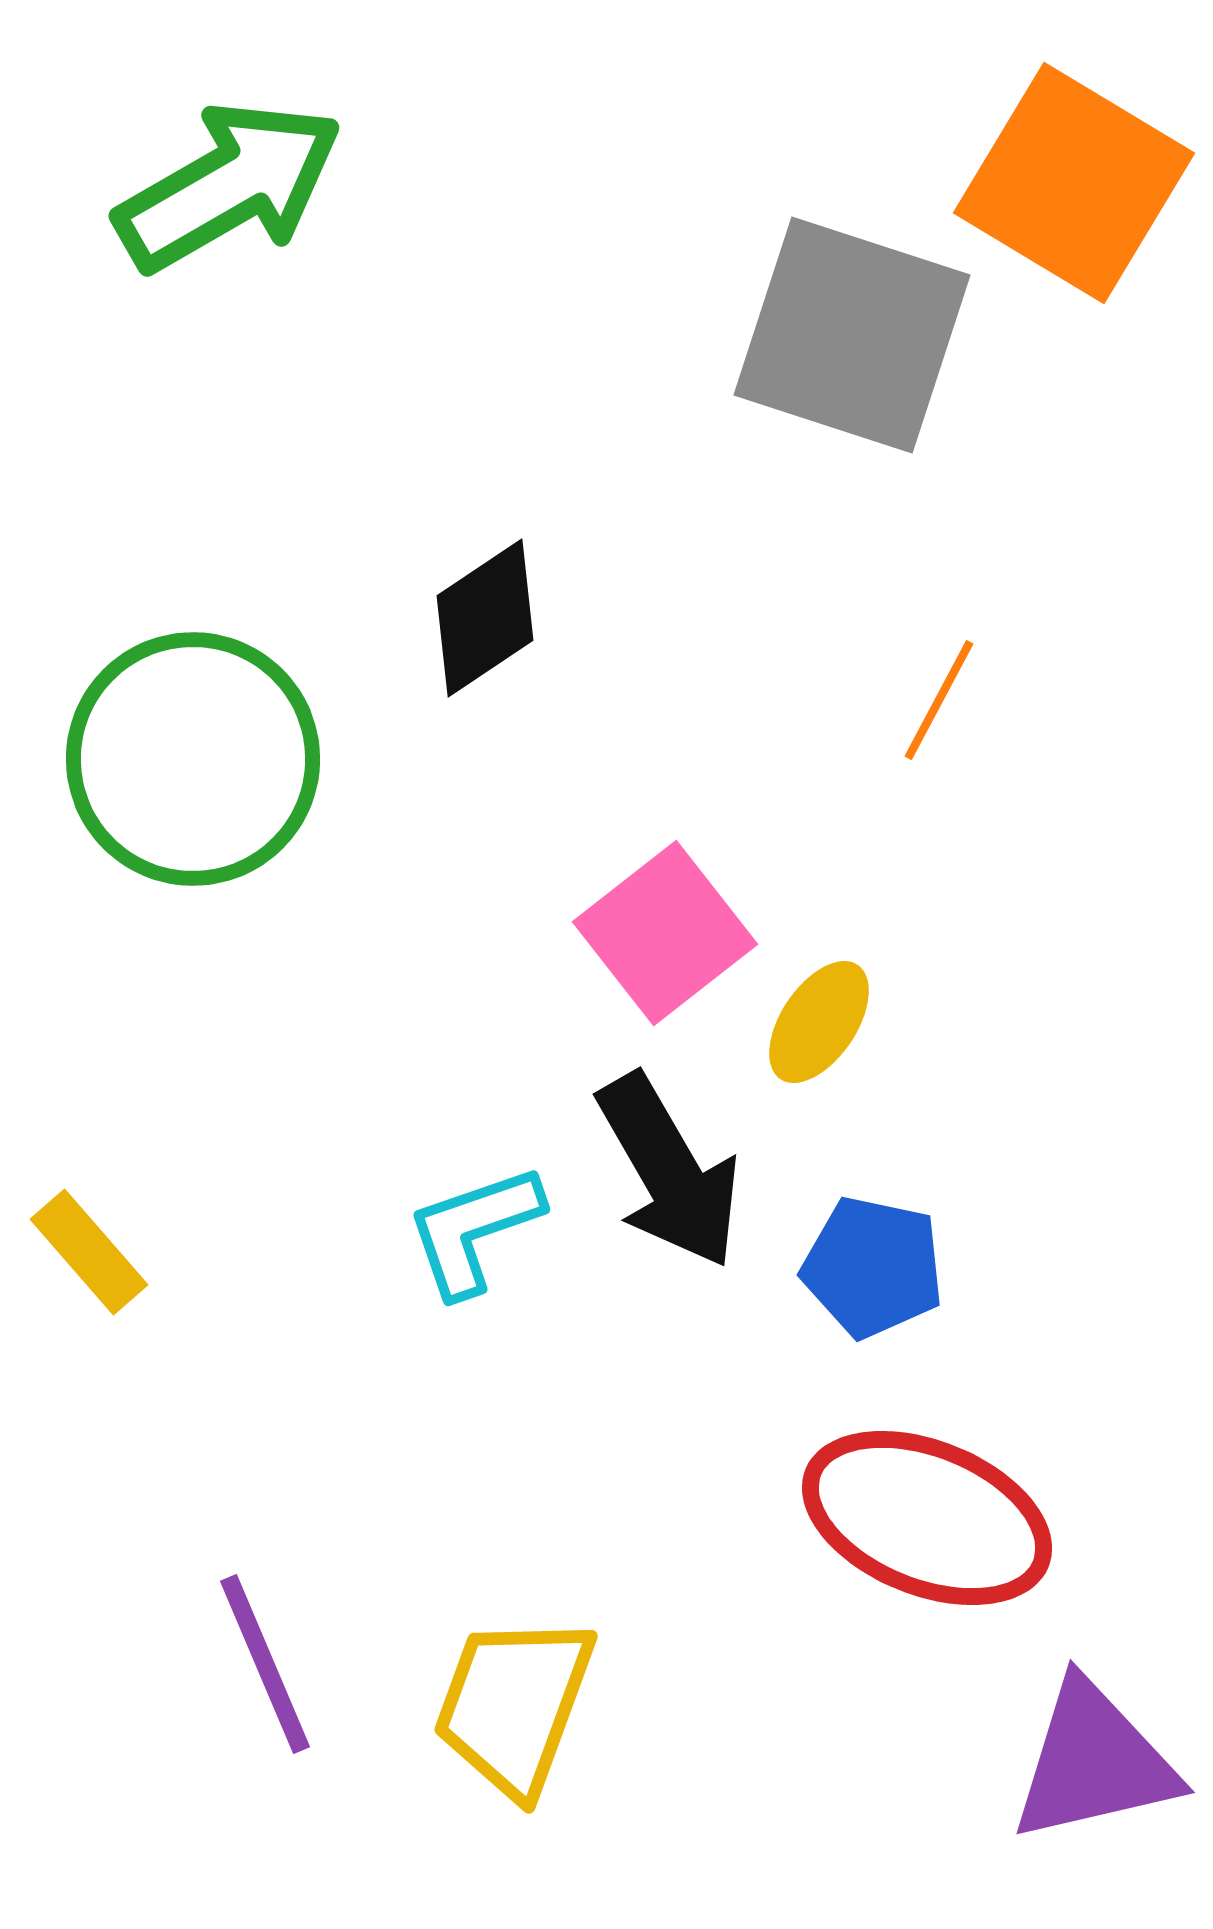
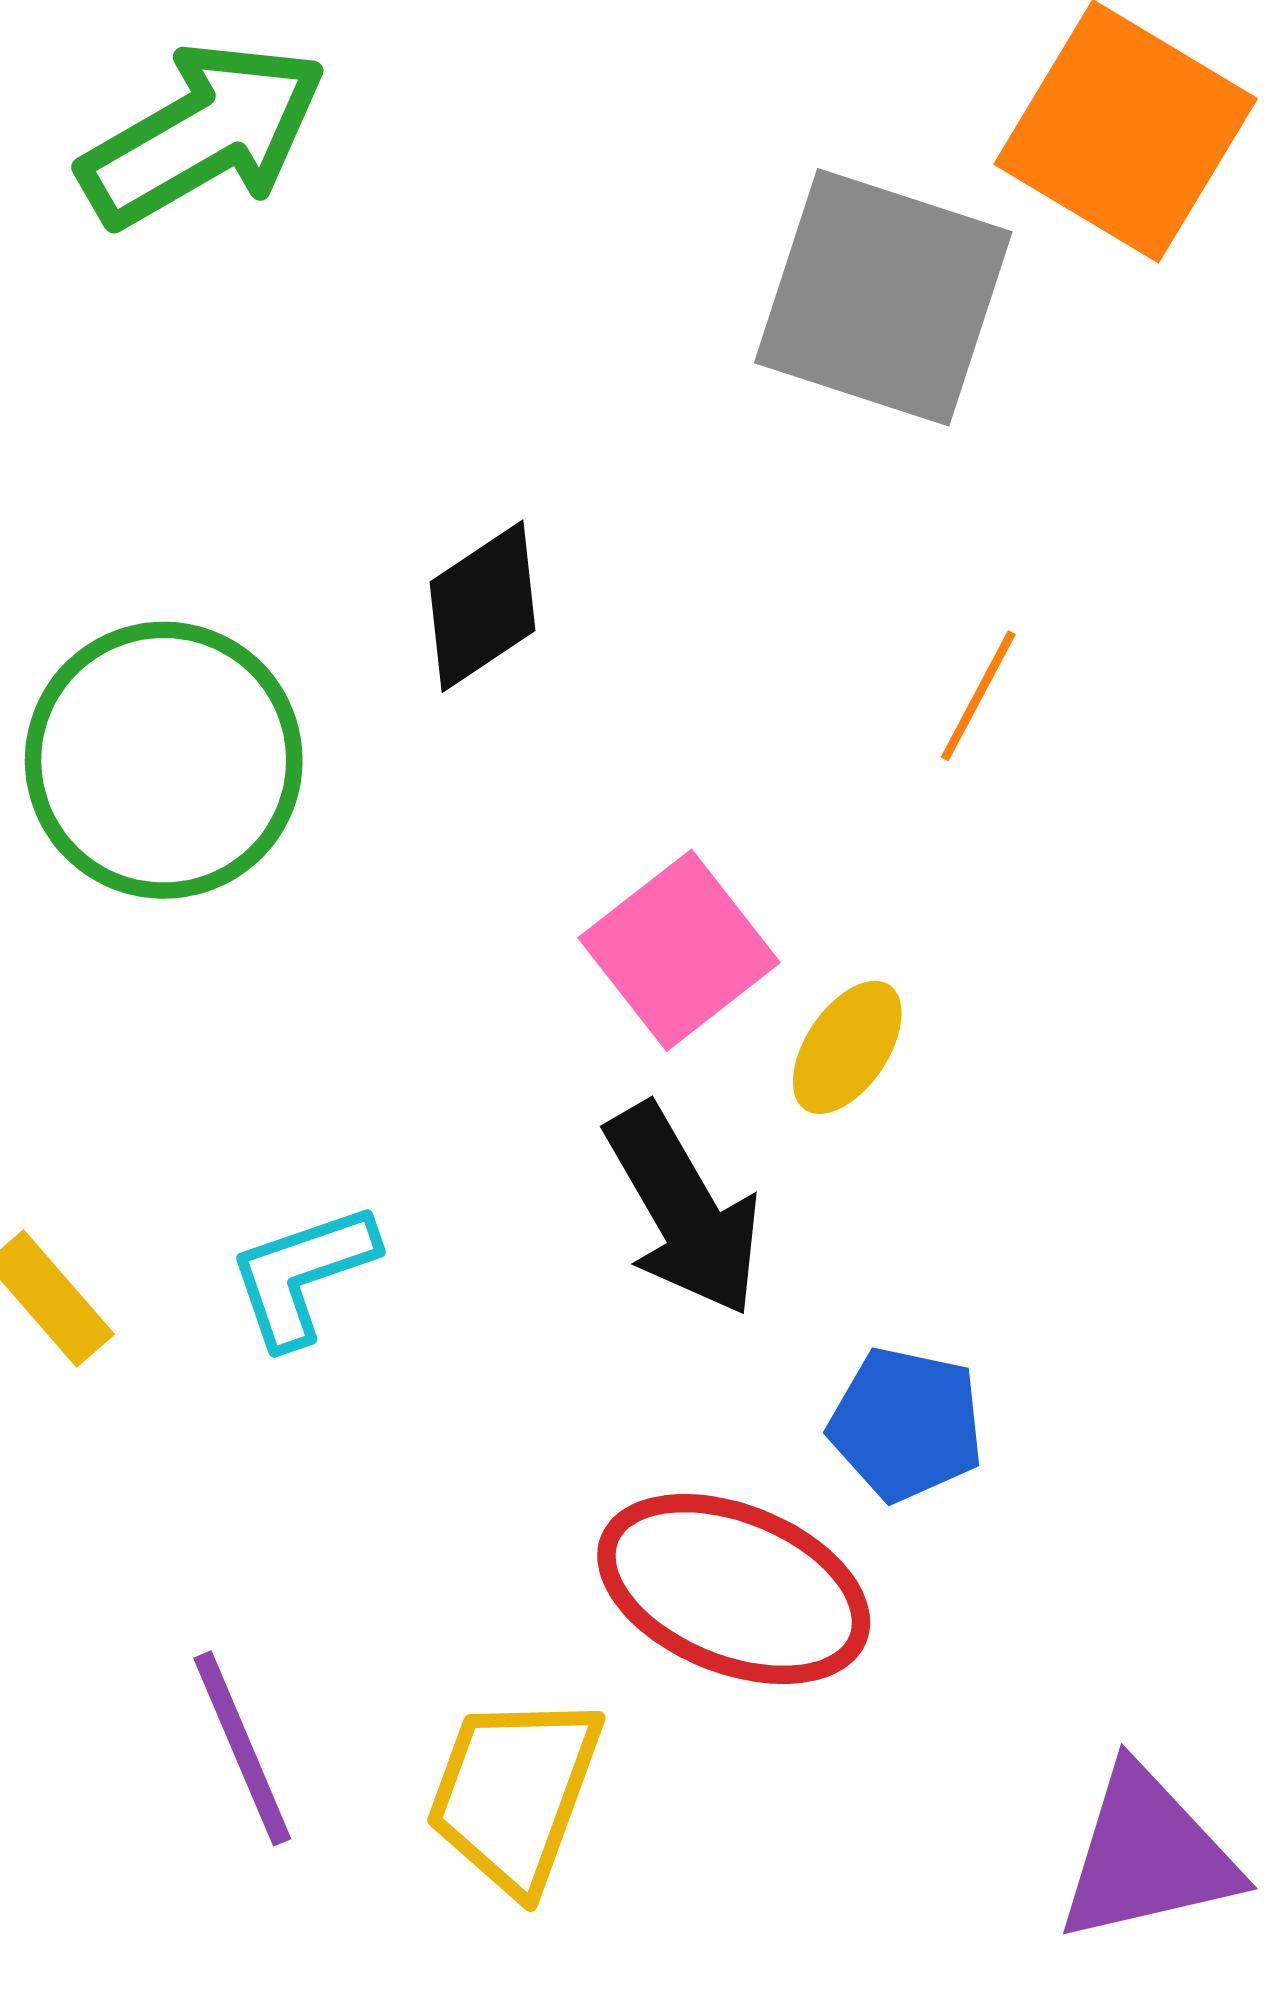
cyan L-shape: (474, 1230) -> (302, 1275), moved
blue pentagon: (873, 1267) -> (906, 1424), moved
red ellipse: (927, 1518) -> (734, 1589), moved

